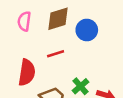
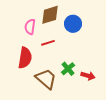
pink semicircle: (24, 21) -> (30, 27), moved

